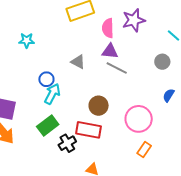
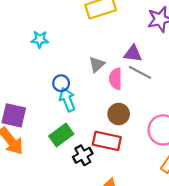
pink semicircle: (108, 28) -> (116, 79), moved
gray triangle: (78, 62) -> (97, 64), turned 49
cyan arrow: (52, 94) -> (67, 100), turned -50

